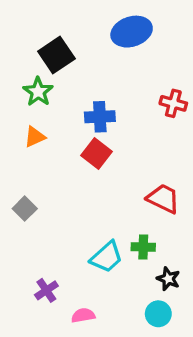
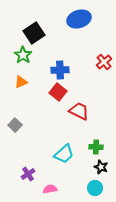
red cross: (173, 103) -> (104, 62), turned 35
red trapezoid: (163, 199) -> (79, 111), moved
green cross: (143, 247) -> (96, 147), moved

